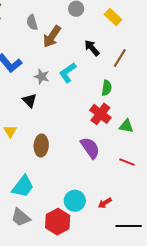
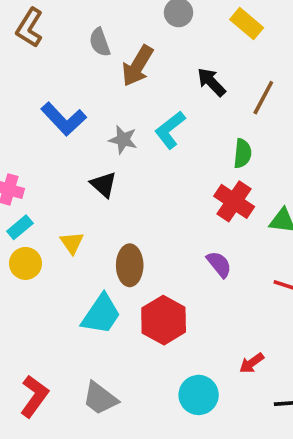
purple semicircle: (90, 148) -> (219, 264), size x0.7
cyan trapezoid: (23, 186) -> (101, 314), moved
cyan circle: (75, 201) -> (199, 395), moved
red hexagon: (58, 222) -> (164, 320), moved

